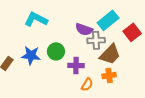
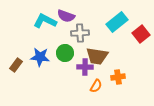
purple semicircle: (84, 29) -> (66, 16), moved
gray cross: (96, 40) -> (80, 33), moved
brown trapezoid: (110, 54) -> (97, 56), moved, turned 55

